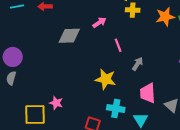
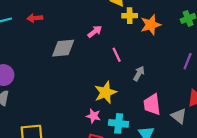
orange star: (165, 17) -> (151, 25), moved
yellow star: (106, 79) -> (105, 92), turned -30
pink star: (56, 103) -> (93, 116), moved

